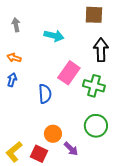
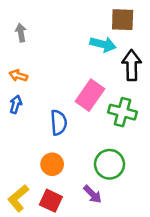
cyan arrow: (54, 36) -> (103, 44), moved
green circle: (96, 126) -> (109, 164), moved
orange circle: (53, 134) -> (52, 164), moved

